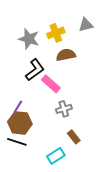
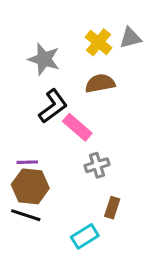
yellow cross: (56, 33) -> (99, 42), moved, turned -30
purple line: (18, 107) -> (27, 162), turned 56
brown rectangle: (74, 137) -> (112, 208), turned 56

